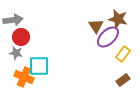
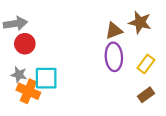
brown triangle: (96, 26) -> (114, 31), turned 42
purple ellipse: (108, 37) -> (114, 57), moved, turned -50
gray star: (16, 53) -> (19, 75), moved

